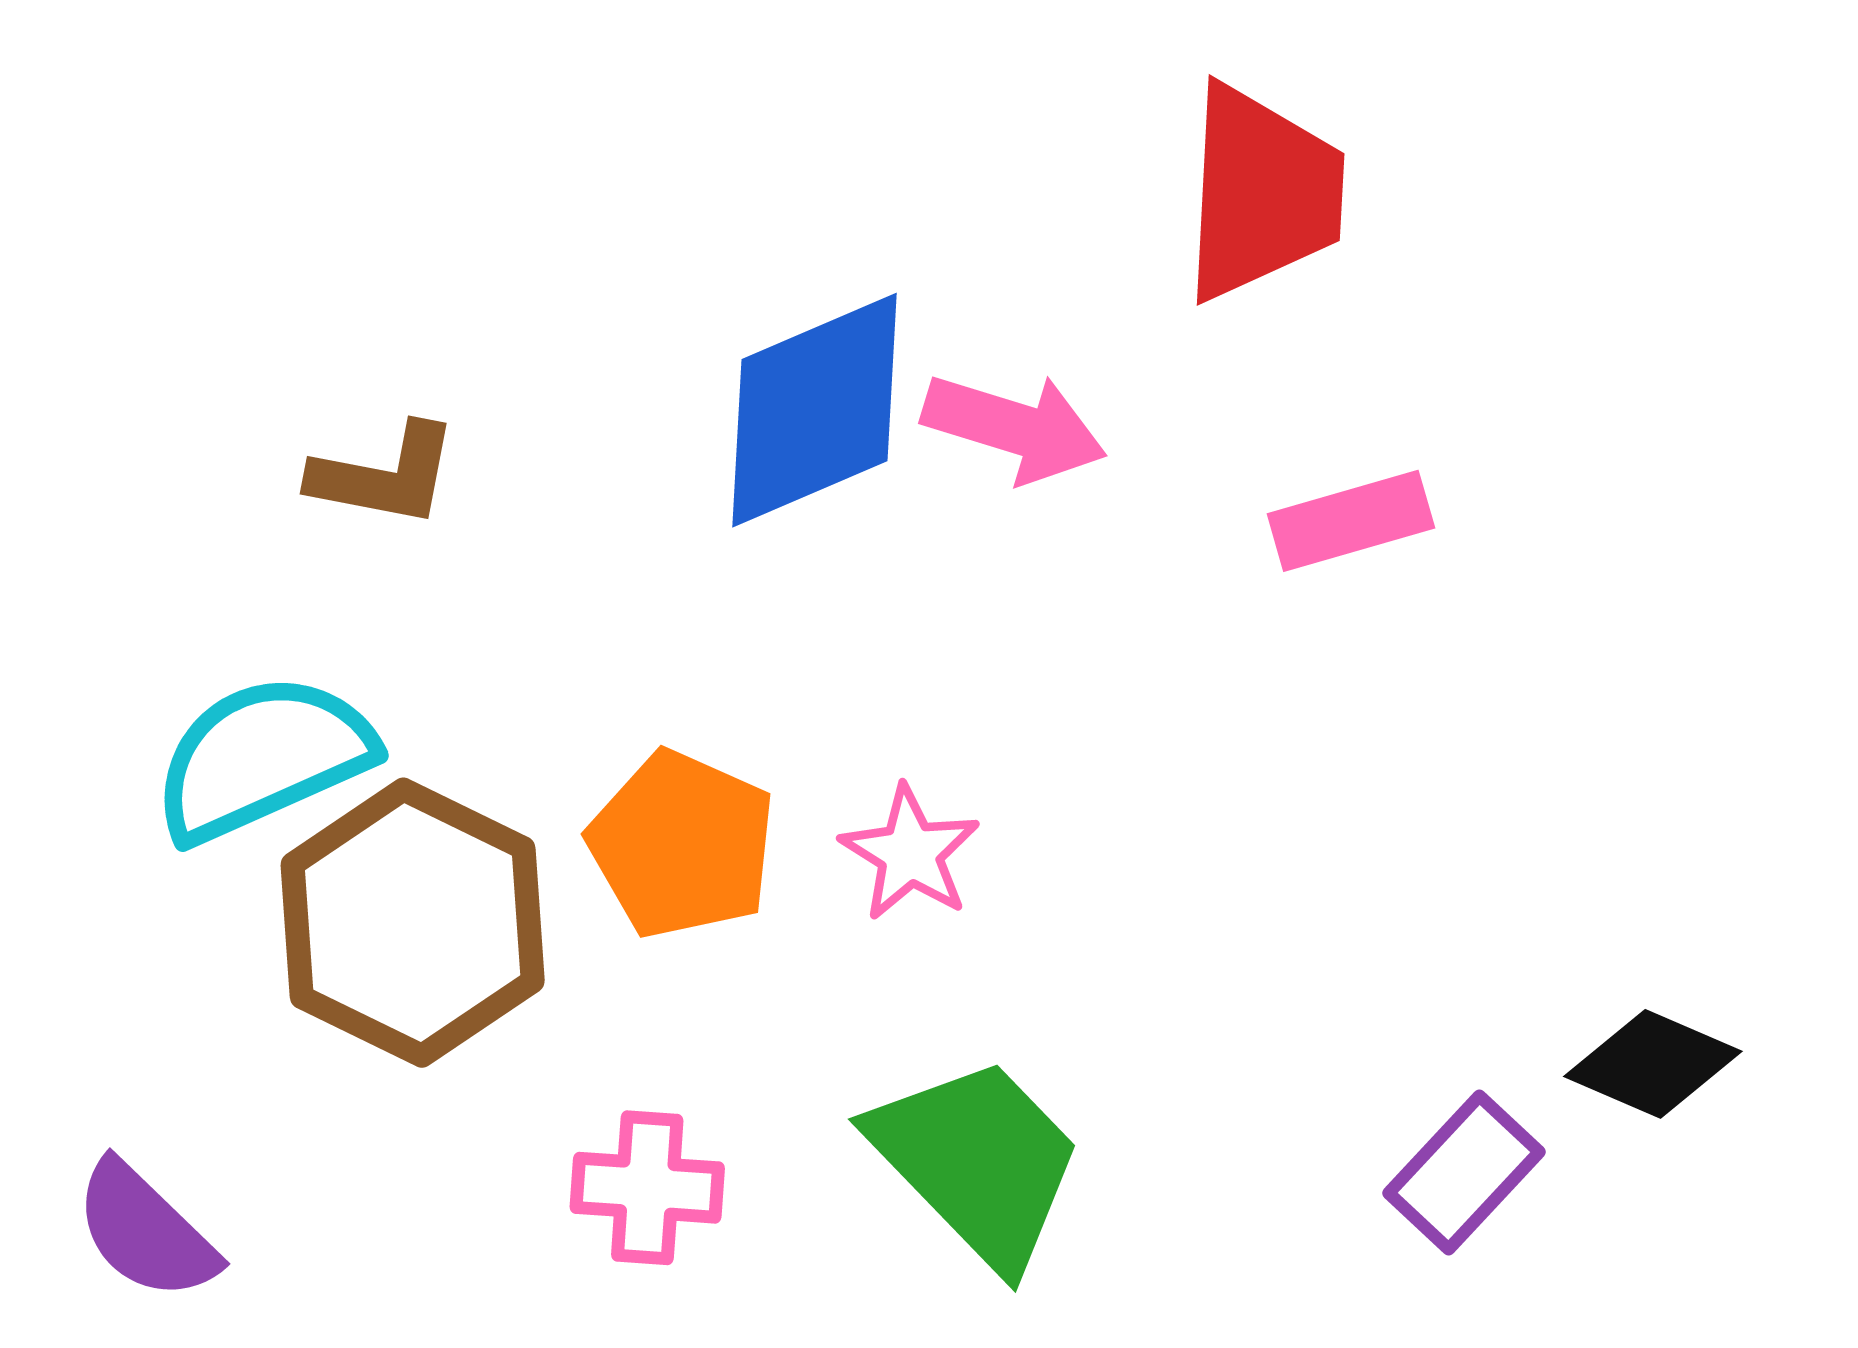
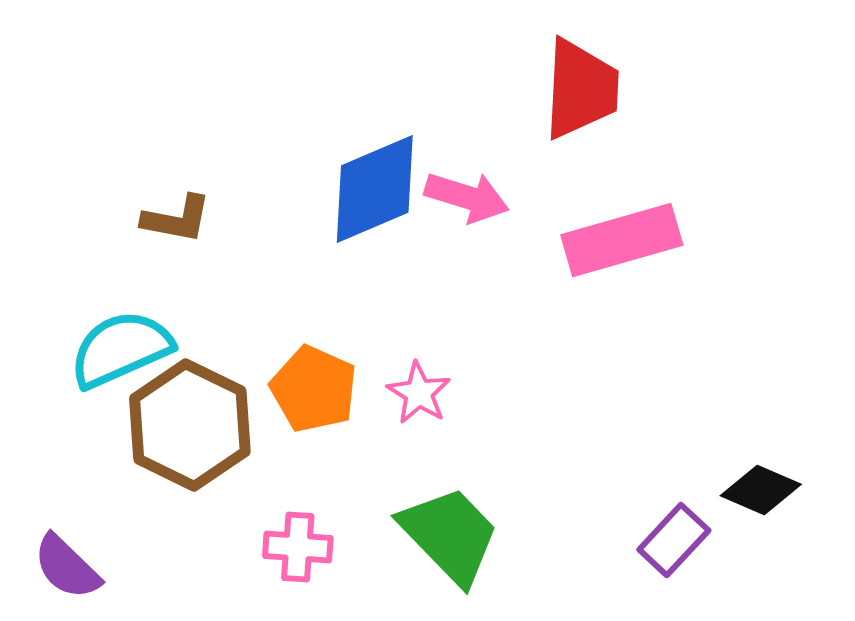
pink rectangle: (1351, 521) -> (622, 240), size x1.6

